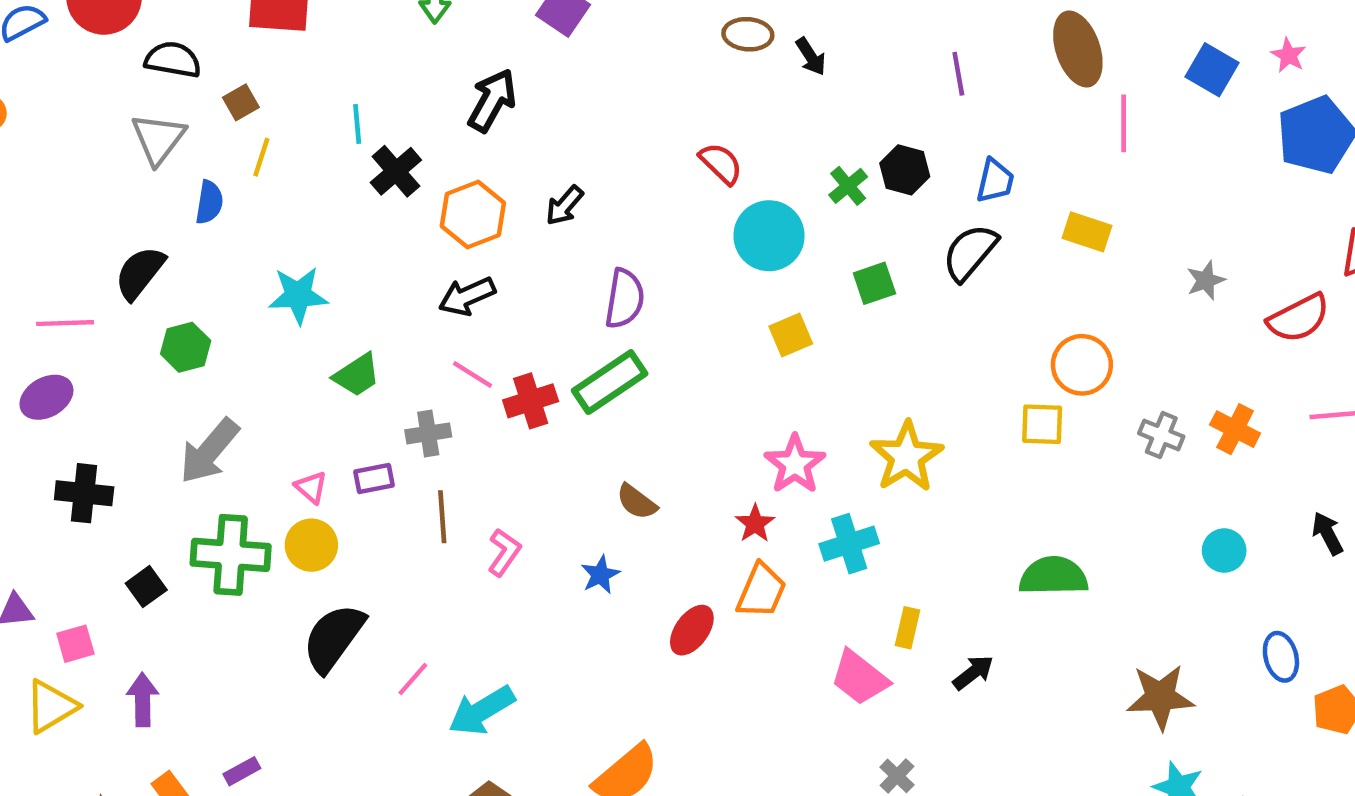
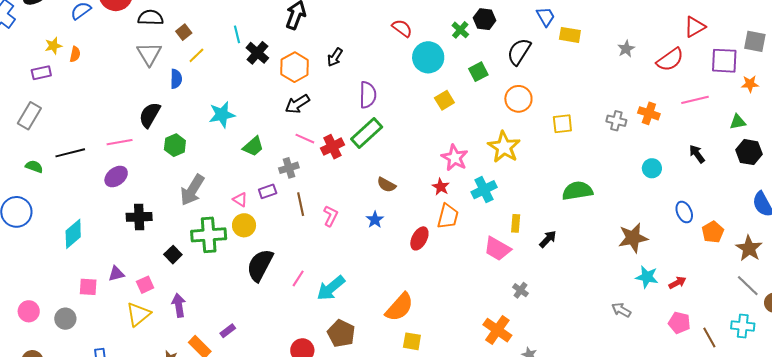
yellow line: (261, 157) -> (196, 55), turned 36
blue trapezoid: (995, 181) -> (546, 17), moved, turned -35
orange circle: (1082, 365) -> (518, 99), moved

